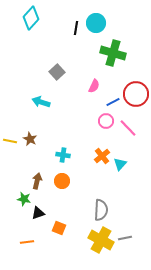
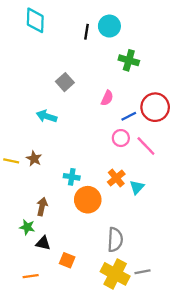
cyan diamond: (31, 18) -> (35, 20), turned -40
green cross: (113, 53) -> (129, 60), size x0.7
orange circle: (62, 181) -> (88, 200), moved, size x1.5
black triangle: (38, 213) -> (43, 243), turned 32

